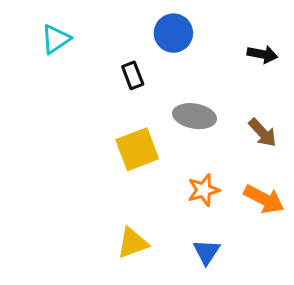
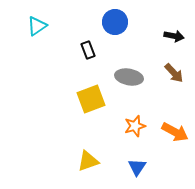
brown arrow: (262, 133) -> (174, 73), moved

